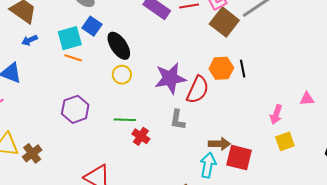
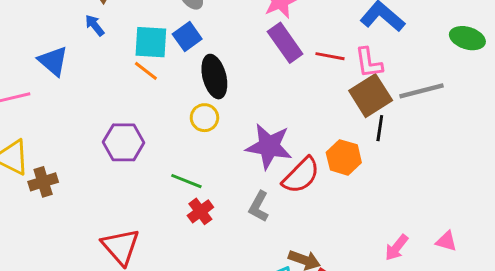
blue arrow: (29, 40) -> (95, 25), turned 56
black line: (243, 69) -> (380, 128), moved

